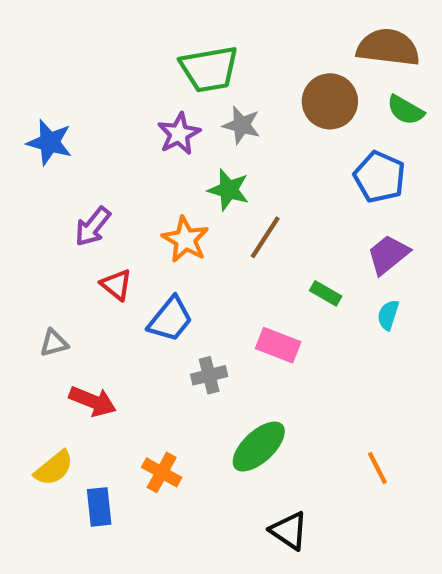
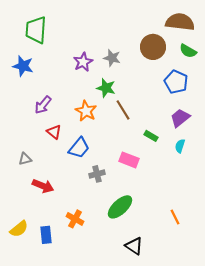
green trapezoid: (209, 69) -> (36, 30), moved, turned 104
brown line: (265, 237) -> (123, 110), turned -65
yellow semicircle: (54, 468) -> (19, 229), moved

